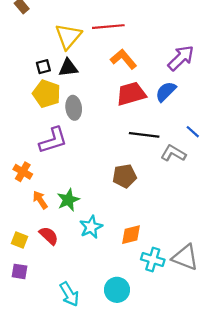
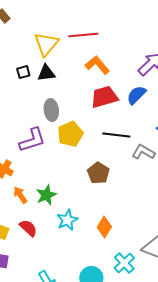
yellow pentagon: (47, 94) -> (70, 134), moved, turned 30
brown pentagon: (125, 176) -> (98, 173), turned -30
orange diamond: (131, 235) -> (104, 227), turned -45
cyan cross: (153, 259) -> (124, 263), moved, turned 30

